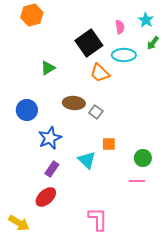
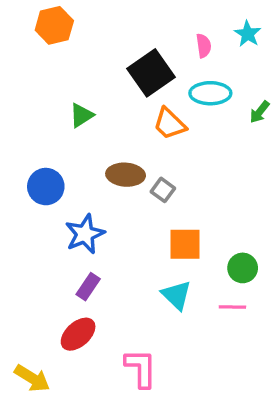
green arrow: (153, 43) -> (260, 112), moved
orange square: (109, 144) -> (185, 244), size x1.5
cyan triangle: (87, 160) -> (176, 295), moved
pink L-shape: (98, 219) -> (141, 368), moved

